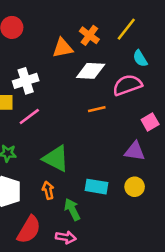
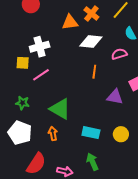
pink semicircle: (127, 85) -> (119, 54), size x0.7
orange line: (97, 109) -> (94, 72), turned -72
purple triangle: (135, 151) -> (115, 97), moved
green arrow: (72, 209) -> (92, 162), moved

